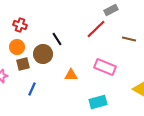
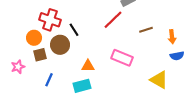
red cross: (20, 25) -> (50, 20), moved, size x1.5
brown line: (129, 39) -> (146, 30), turned -32
cyan rectangle: (98, 102) -> (82, 86), moved

